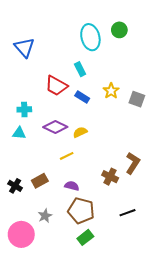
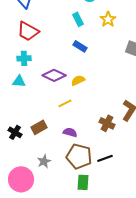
red trapezoid: (56, 86) -> (28, 31), moved
yellow star: (111, 91) -> (108, 19), moved
black line: (128, 213) -> (105, 158), moved
green rectangle: (85, 237) -> (83, 182), turned -49

